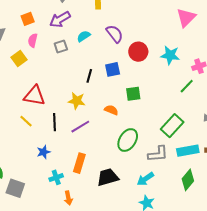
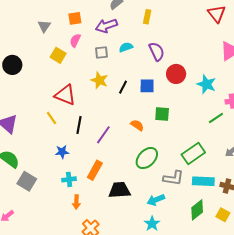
yellow square: (19, 58) -> (58, 55), turned -35
yellow star: (77, 101) -> (99, 80), moved
purple line: (80, 127) -> (103, 135), turned -36

